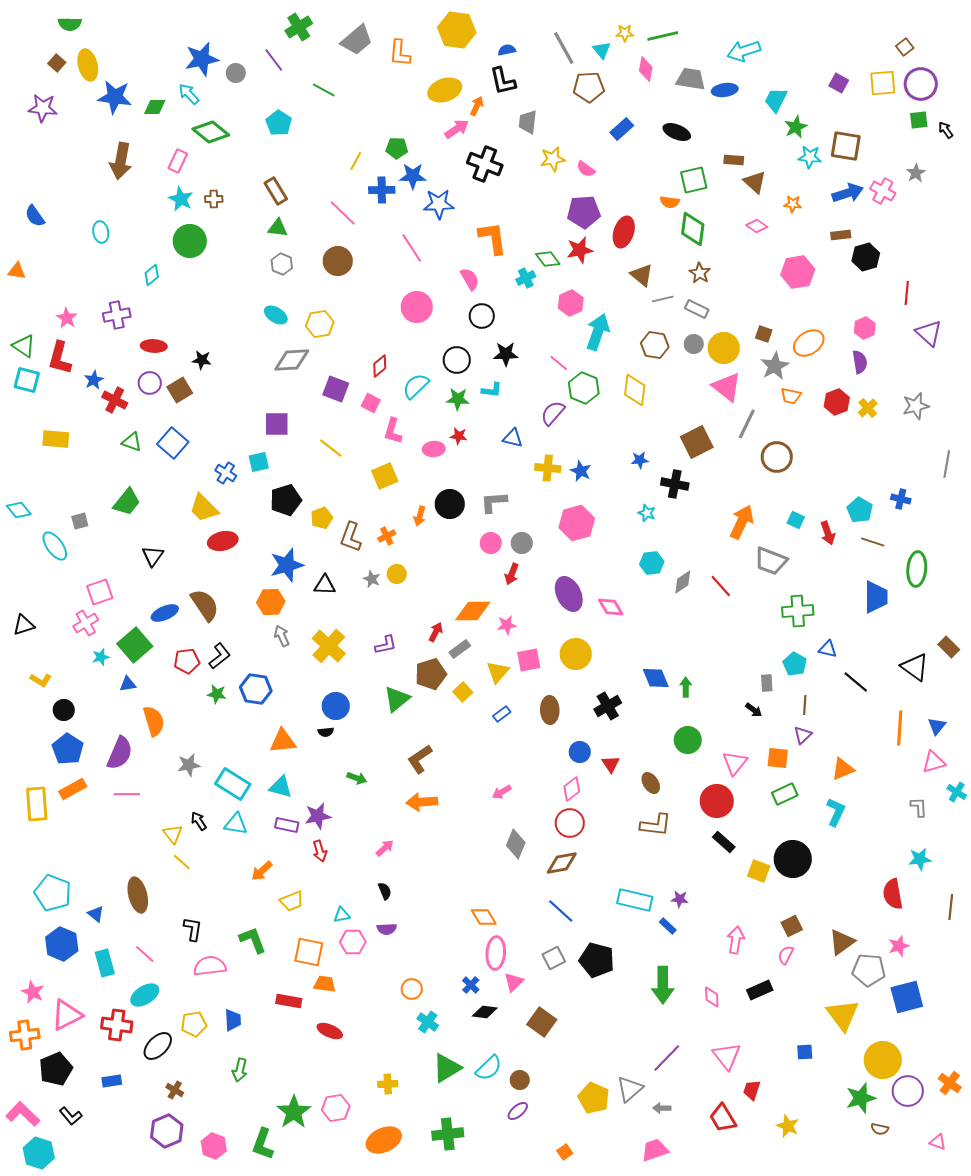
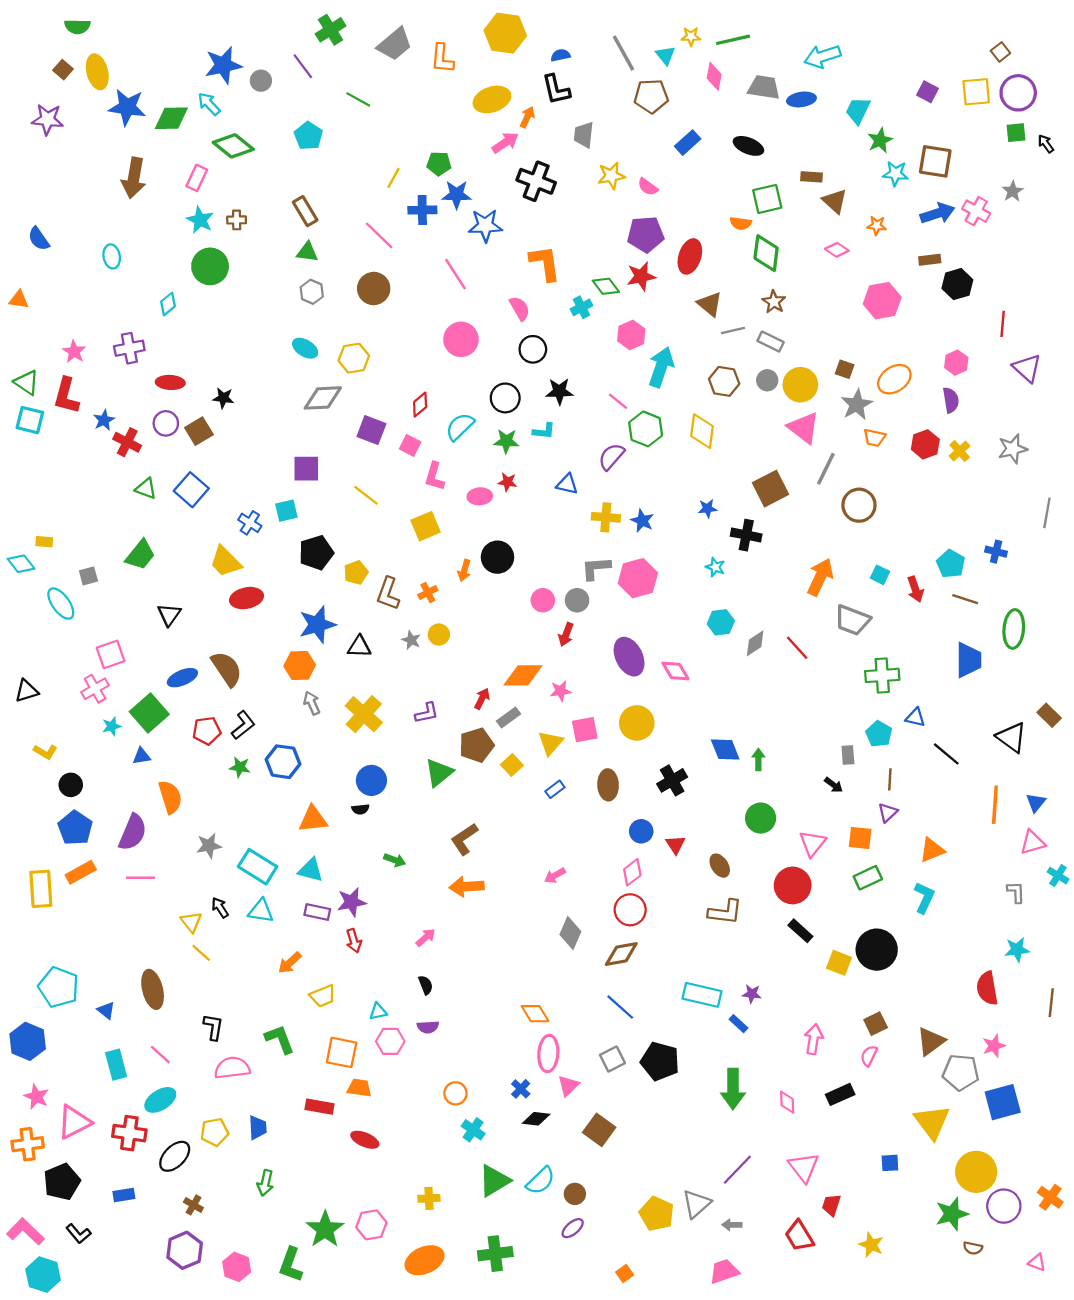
green diamond: (155, 107) -> (171, 118), size x1.4
yellow rectangle: (56, 439) -> (44, 542), moved, size x0.6
gray L-shape: (494, 502) -> (596, 568), moved
blue hexagon: (62, 944) -> (28, 1041), moved

